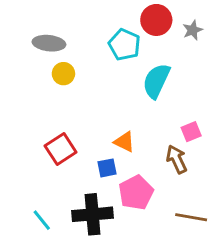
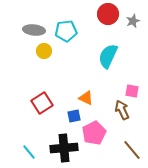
cyan pentagon: (124, 45) -> (66, 31), moved, turned -30
pink square: (191, 132) -> (132, 91), turned 32
brown line: (191, 217) -> (132, 150), turned 40

